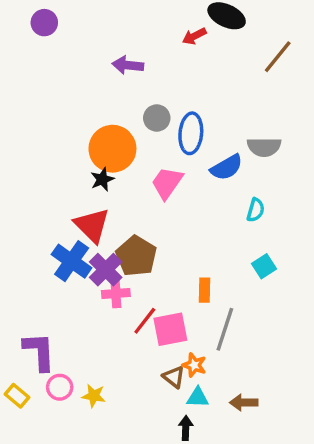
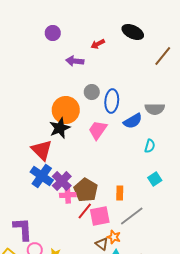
purple circle: (44, 23) -> (53, 33), moved
red arrow: (194, 36) -> (98, 44), moved
black star: (102, 179) -> (60, 128), size x1.5
red triangle: (92, 225) -> (42, 150), moved
brown pentagon: (136, 256) -> (86, 190), moved
gray line: (225, 329) -> (132, 216), turned 35

